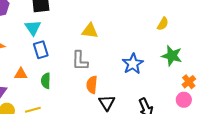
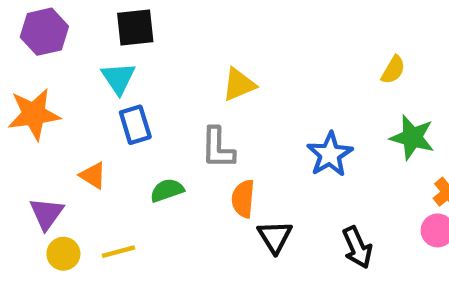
yellow triangle: (90, 31) -> (239, 85), turned -30
orange triangle: (21, 74) -> (93, 175), turned 32
green semicircle: (46, 81) -> (167, 190), moved, turned 70

